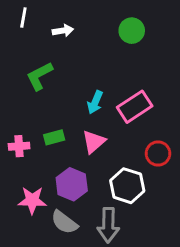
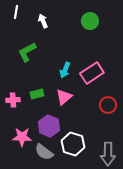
white arrow: (63, 31) -> (43, 21), turned -104
white hexagon: (127, 186) -> (73, 144), moved
gray arrow: (108, 225) -> (108, 154), moved

